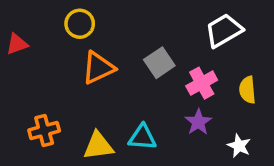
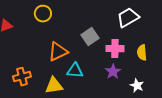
orange triangle: (98, 68) -> (58, 52), moved
pink cross: (202, 83) -> (115, 49), turned 30
cyan triangle: (142, 137) -> (75, 71), moved

